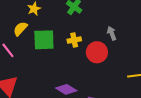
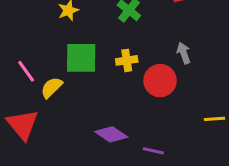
yellow semicircle: (20, 29) -> (52, 87), moved

